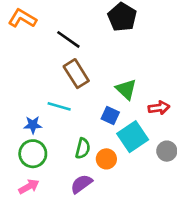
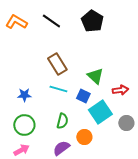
black line: (68, 39) -> (51, 21), moved
cyan line: (59, 106) -> (58, 89), moved
blue star: (33, 125) -> (24, 95), moved
orange circle: (106, 159) -> (84, 137), moved

